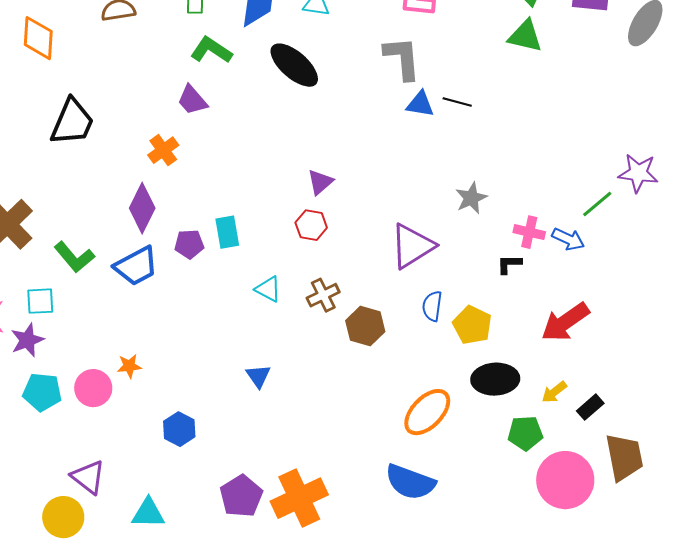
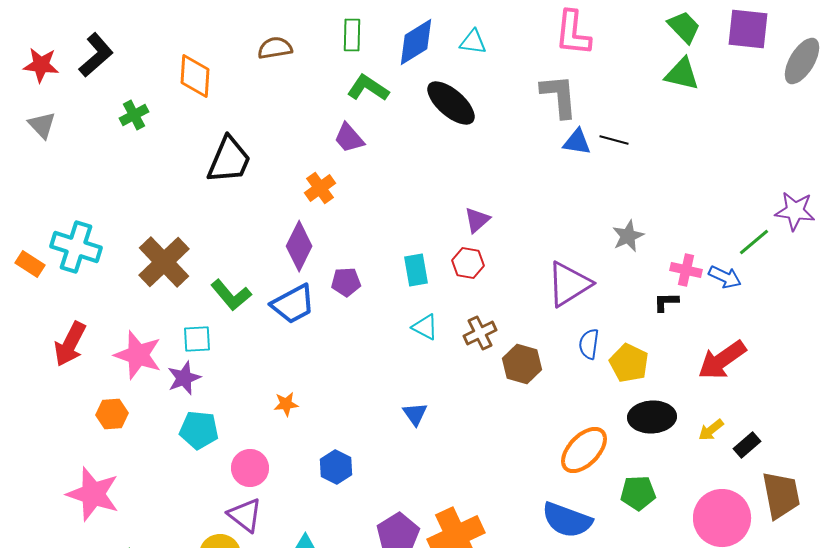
cyan rectangle: (227, 232) -> (416, 270), moved
pink circle: (93, 388) -> (250, 468), moved
green pentagon: (525, 433) -> (638, 493), moved

